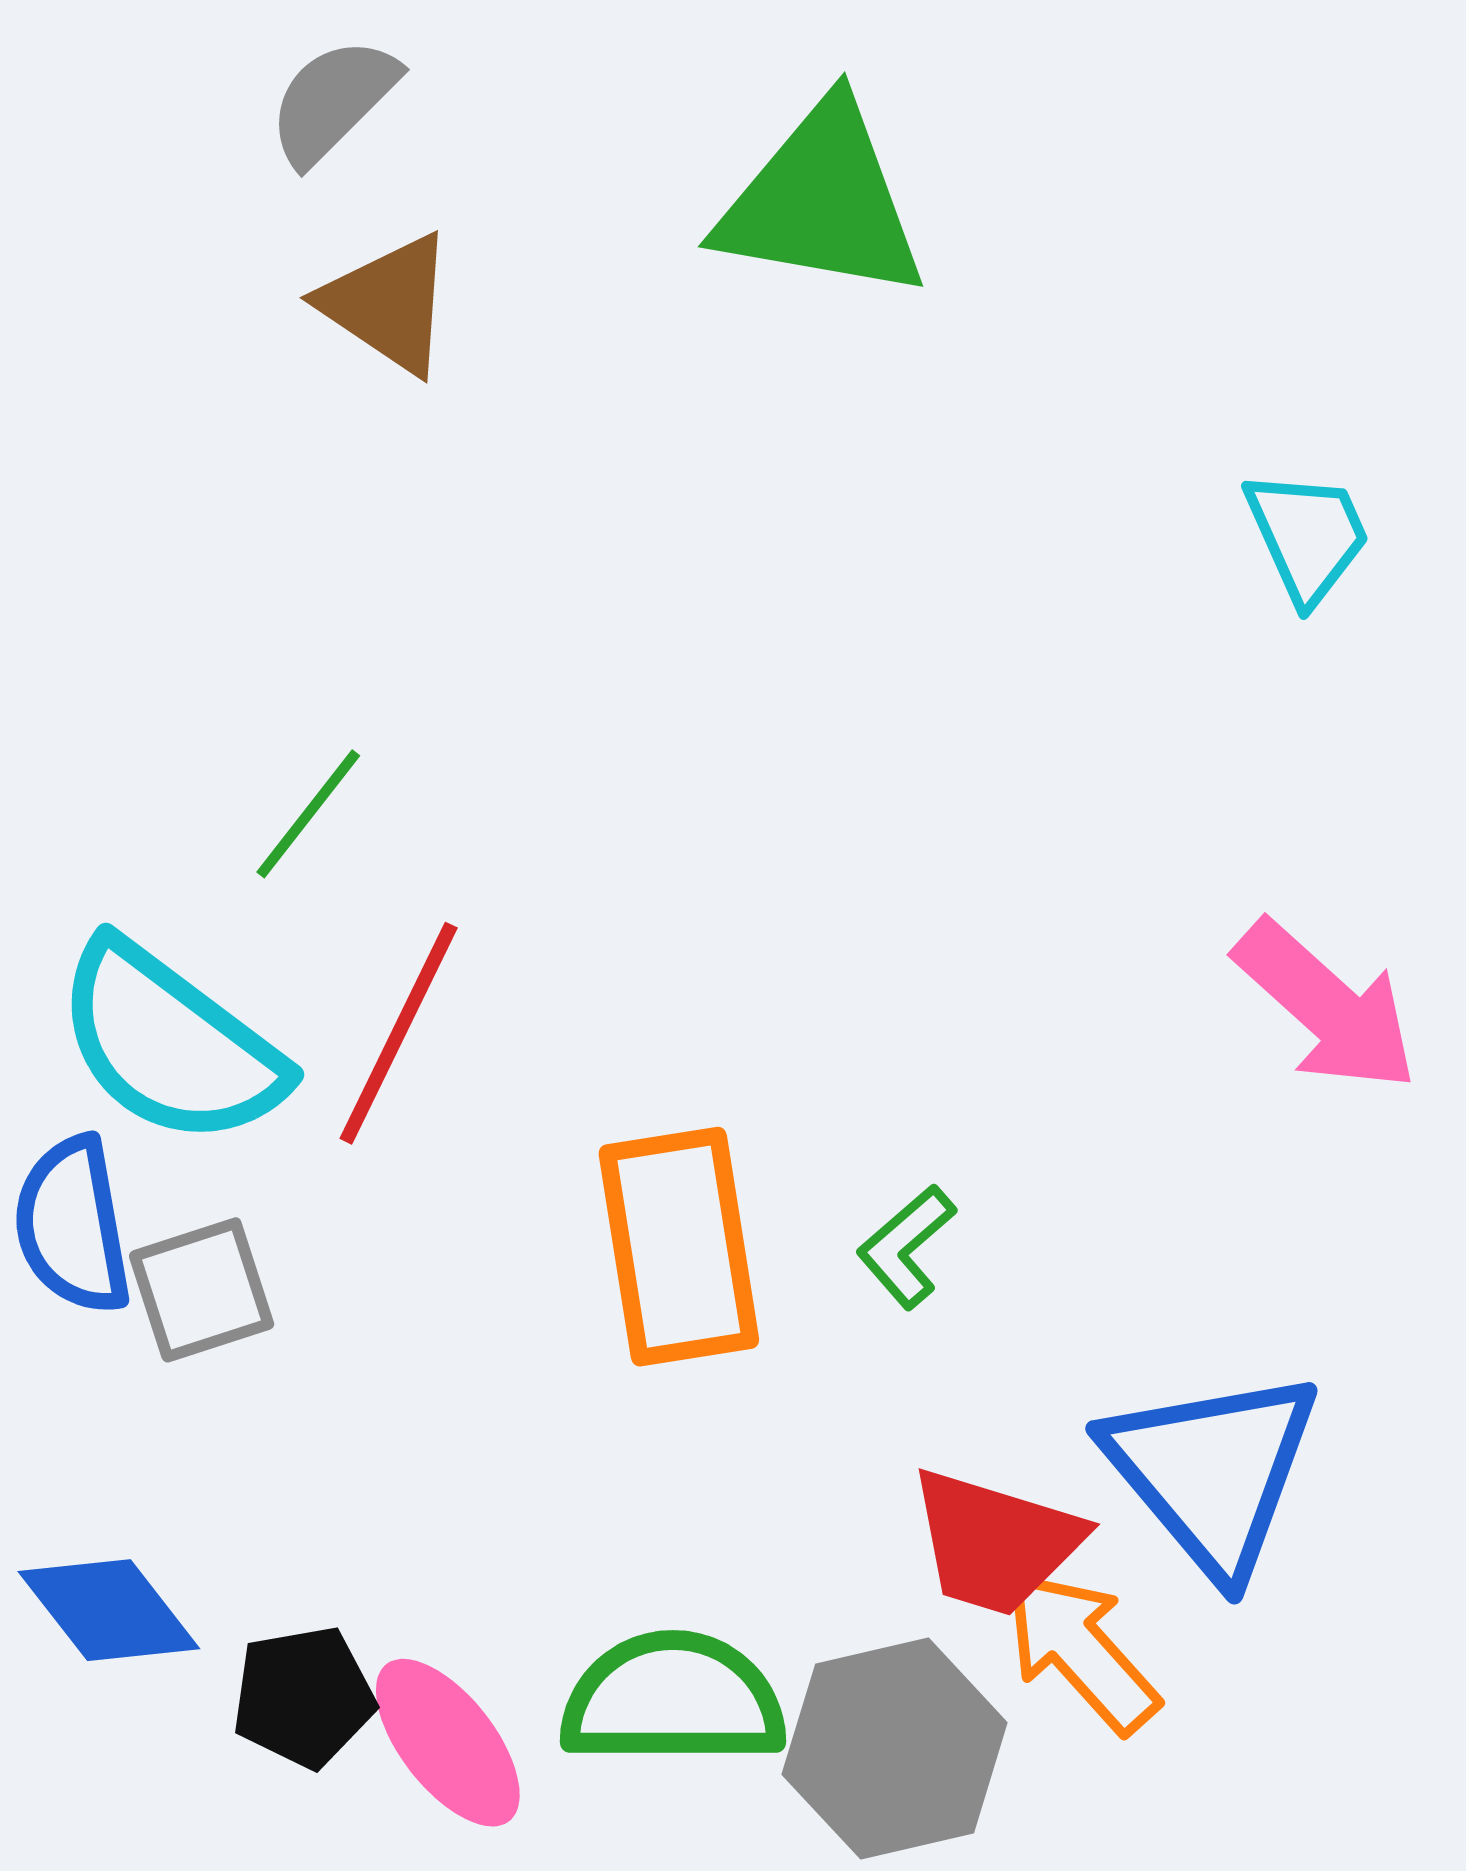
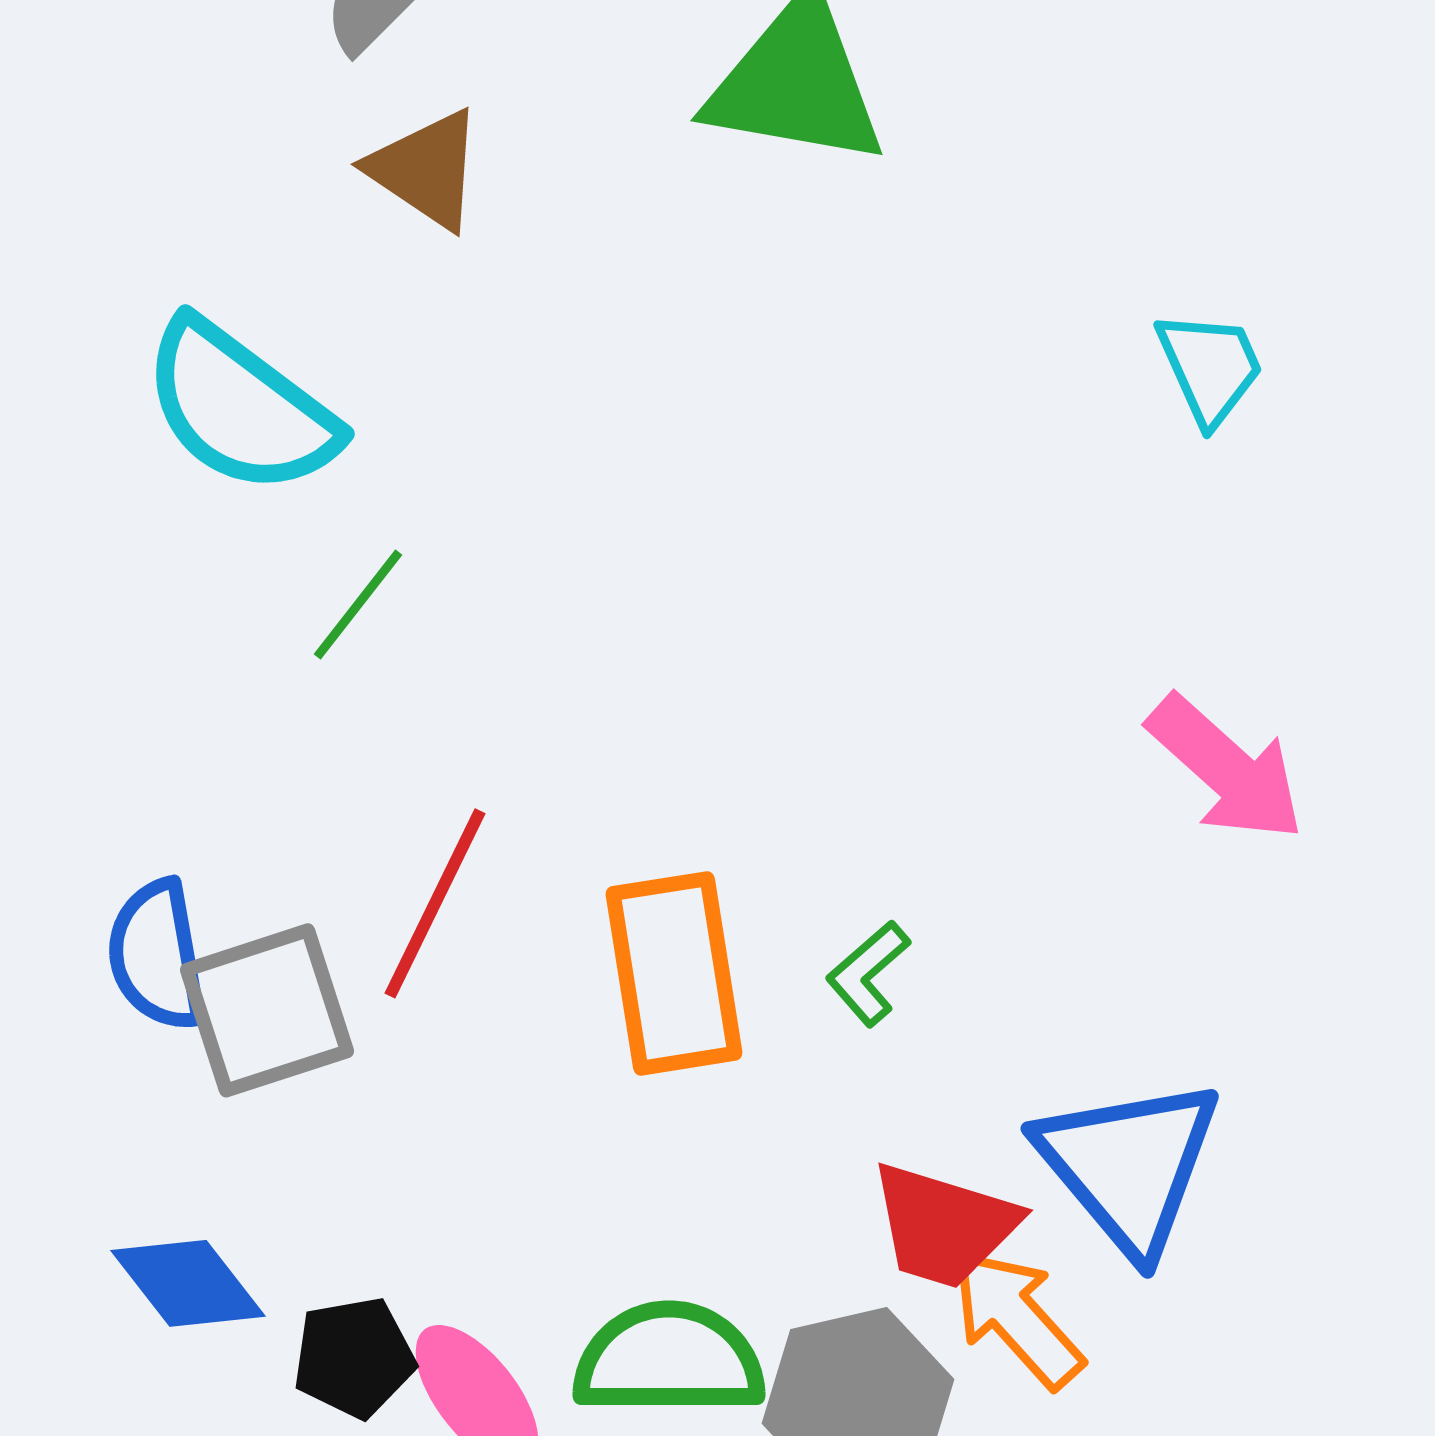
red line: (399, 1033) -> (435, 903), moved
cyan semicircle: (170, 1044) -> (240, 407), moved
gray square: (202, 1290) -> (267, 1010), size x1.4

